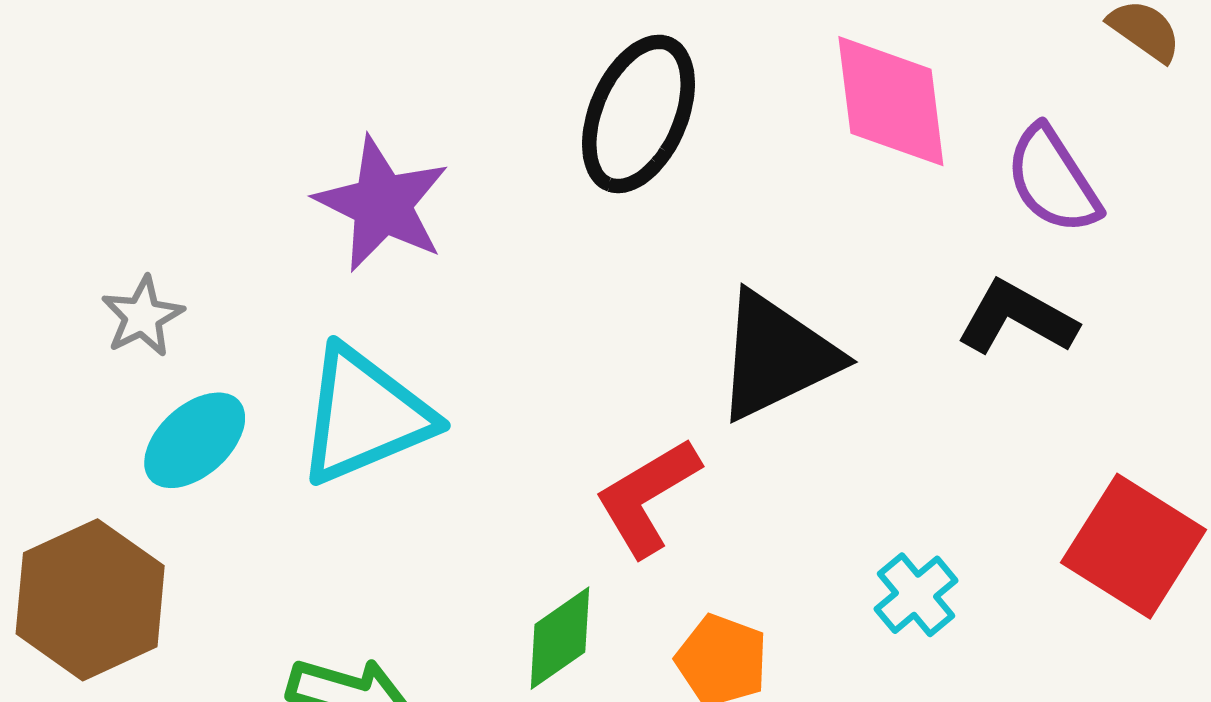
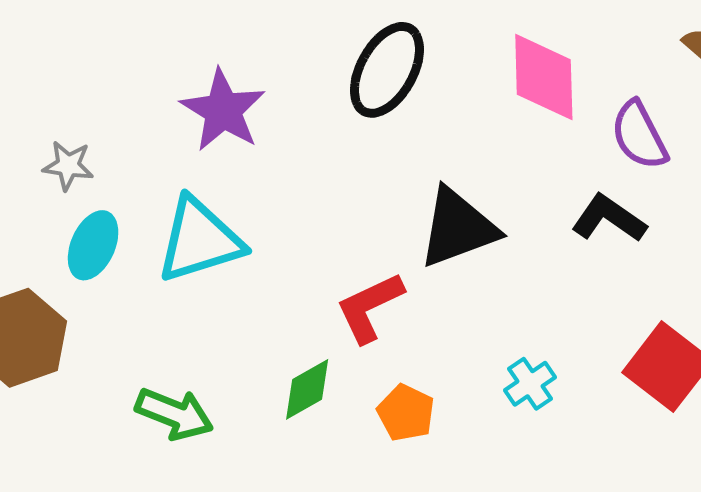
gray star: (142, 316) -> (68, 166), turned 30
cyan ellipse: (195, 440) -> (93, 245), turned -30

